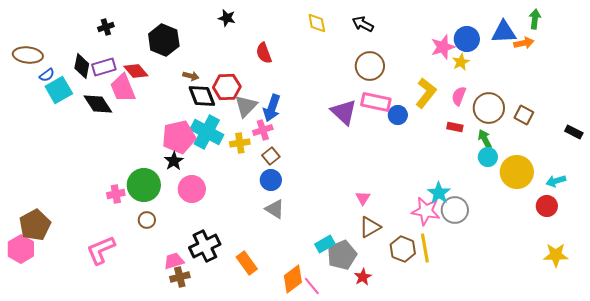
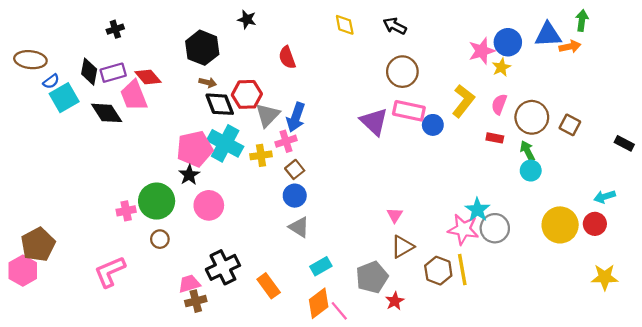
black hexagon: (164, 40) -> (202, 48), moved
yellow circle: (517, 172) -> (560, 225), moved
cyan rectangle: (325, 244) -> (321, 266), moved

